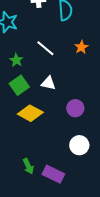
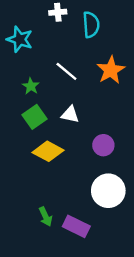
orange star: (81, 47) -> (111, 70), size x1.6
white circle: (79, 145) -> (108, 191), size x1.4

